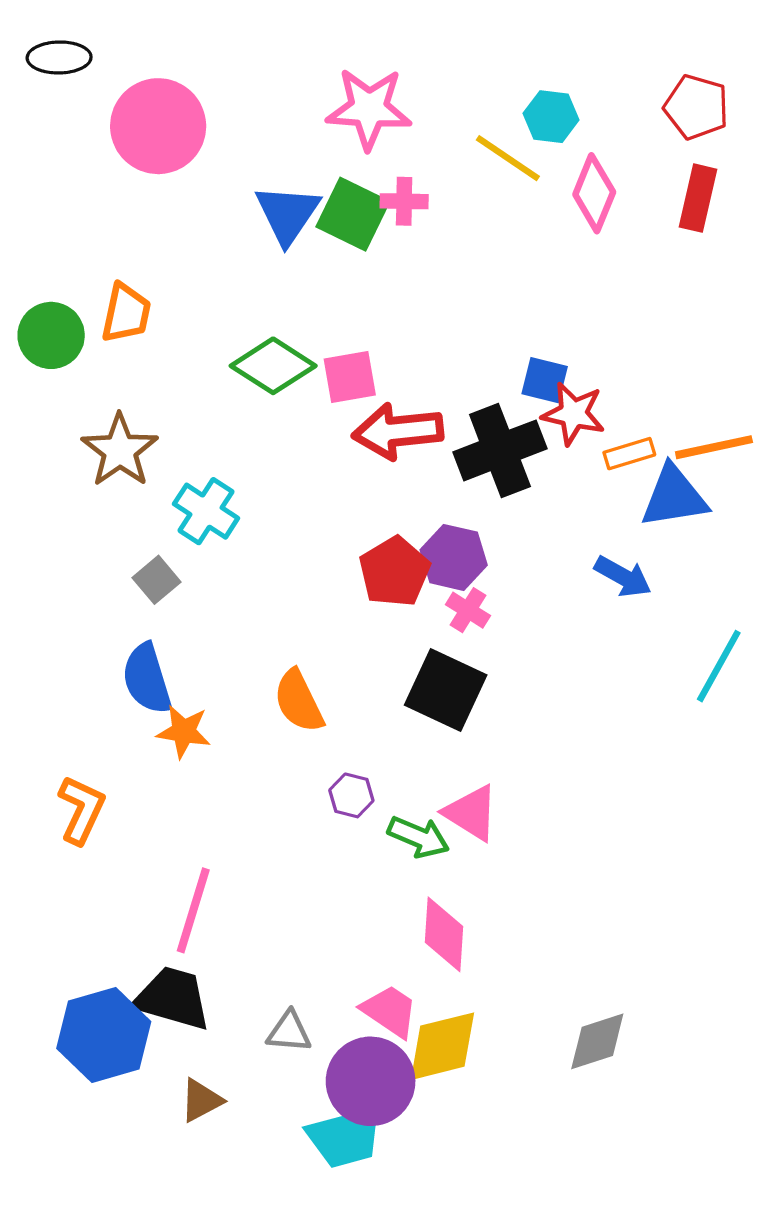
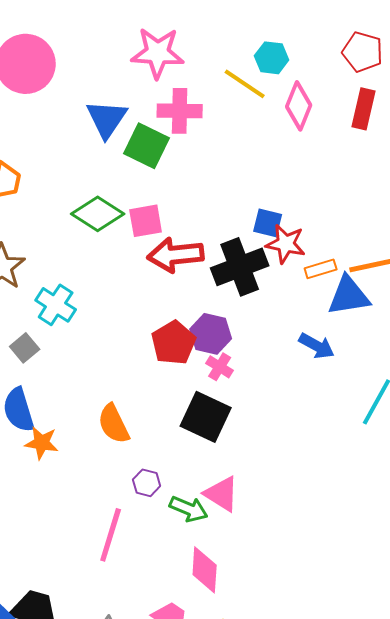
pink cross: (404, 201) -> (180, 111), size x1.5
green square: (353, 214) -> (147, 146), moved
pink line: (193, 910) -> (111, 535), moved

